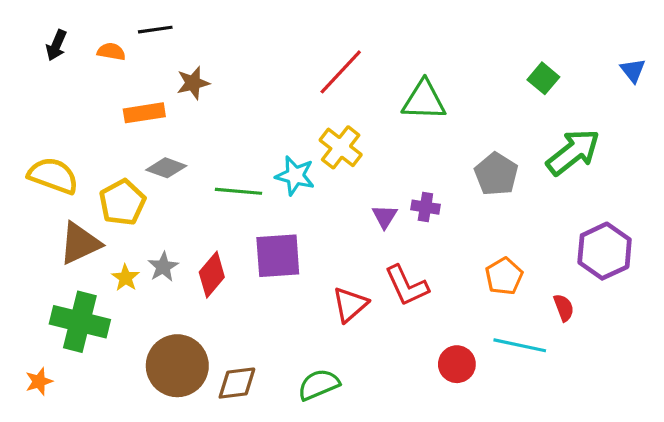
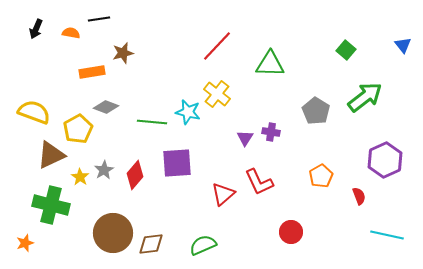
cyan line: (520, 345) -> (387, 235), moved

